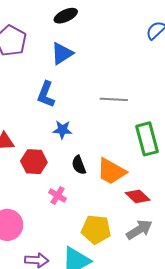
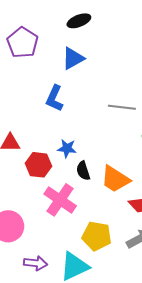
blue star: (62, 130) -> (67, 148), moved
pink cross: (58, 196) -> (60, 200), size x1.8

